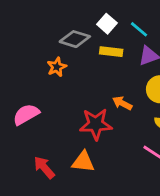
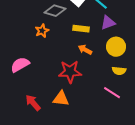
yellow rectangle: (111, 52) -> (81, 29), moved
orange arrow: (122, 103) -> (85, 50), moved

